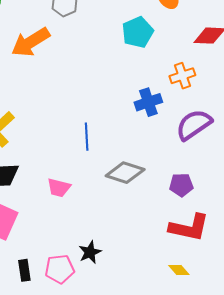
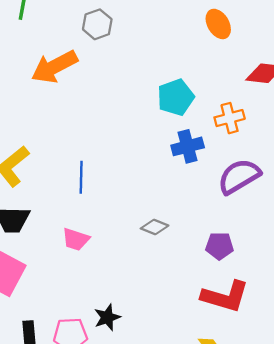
cyan pentagon: (138, 32) -> (176, 97), moved
blue line: (87, 137) -> (81, 177), moved
gray diamond: (125, 173) -> (155, 227), size x0.6

